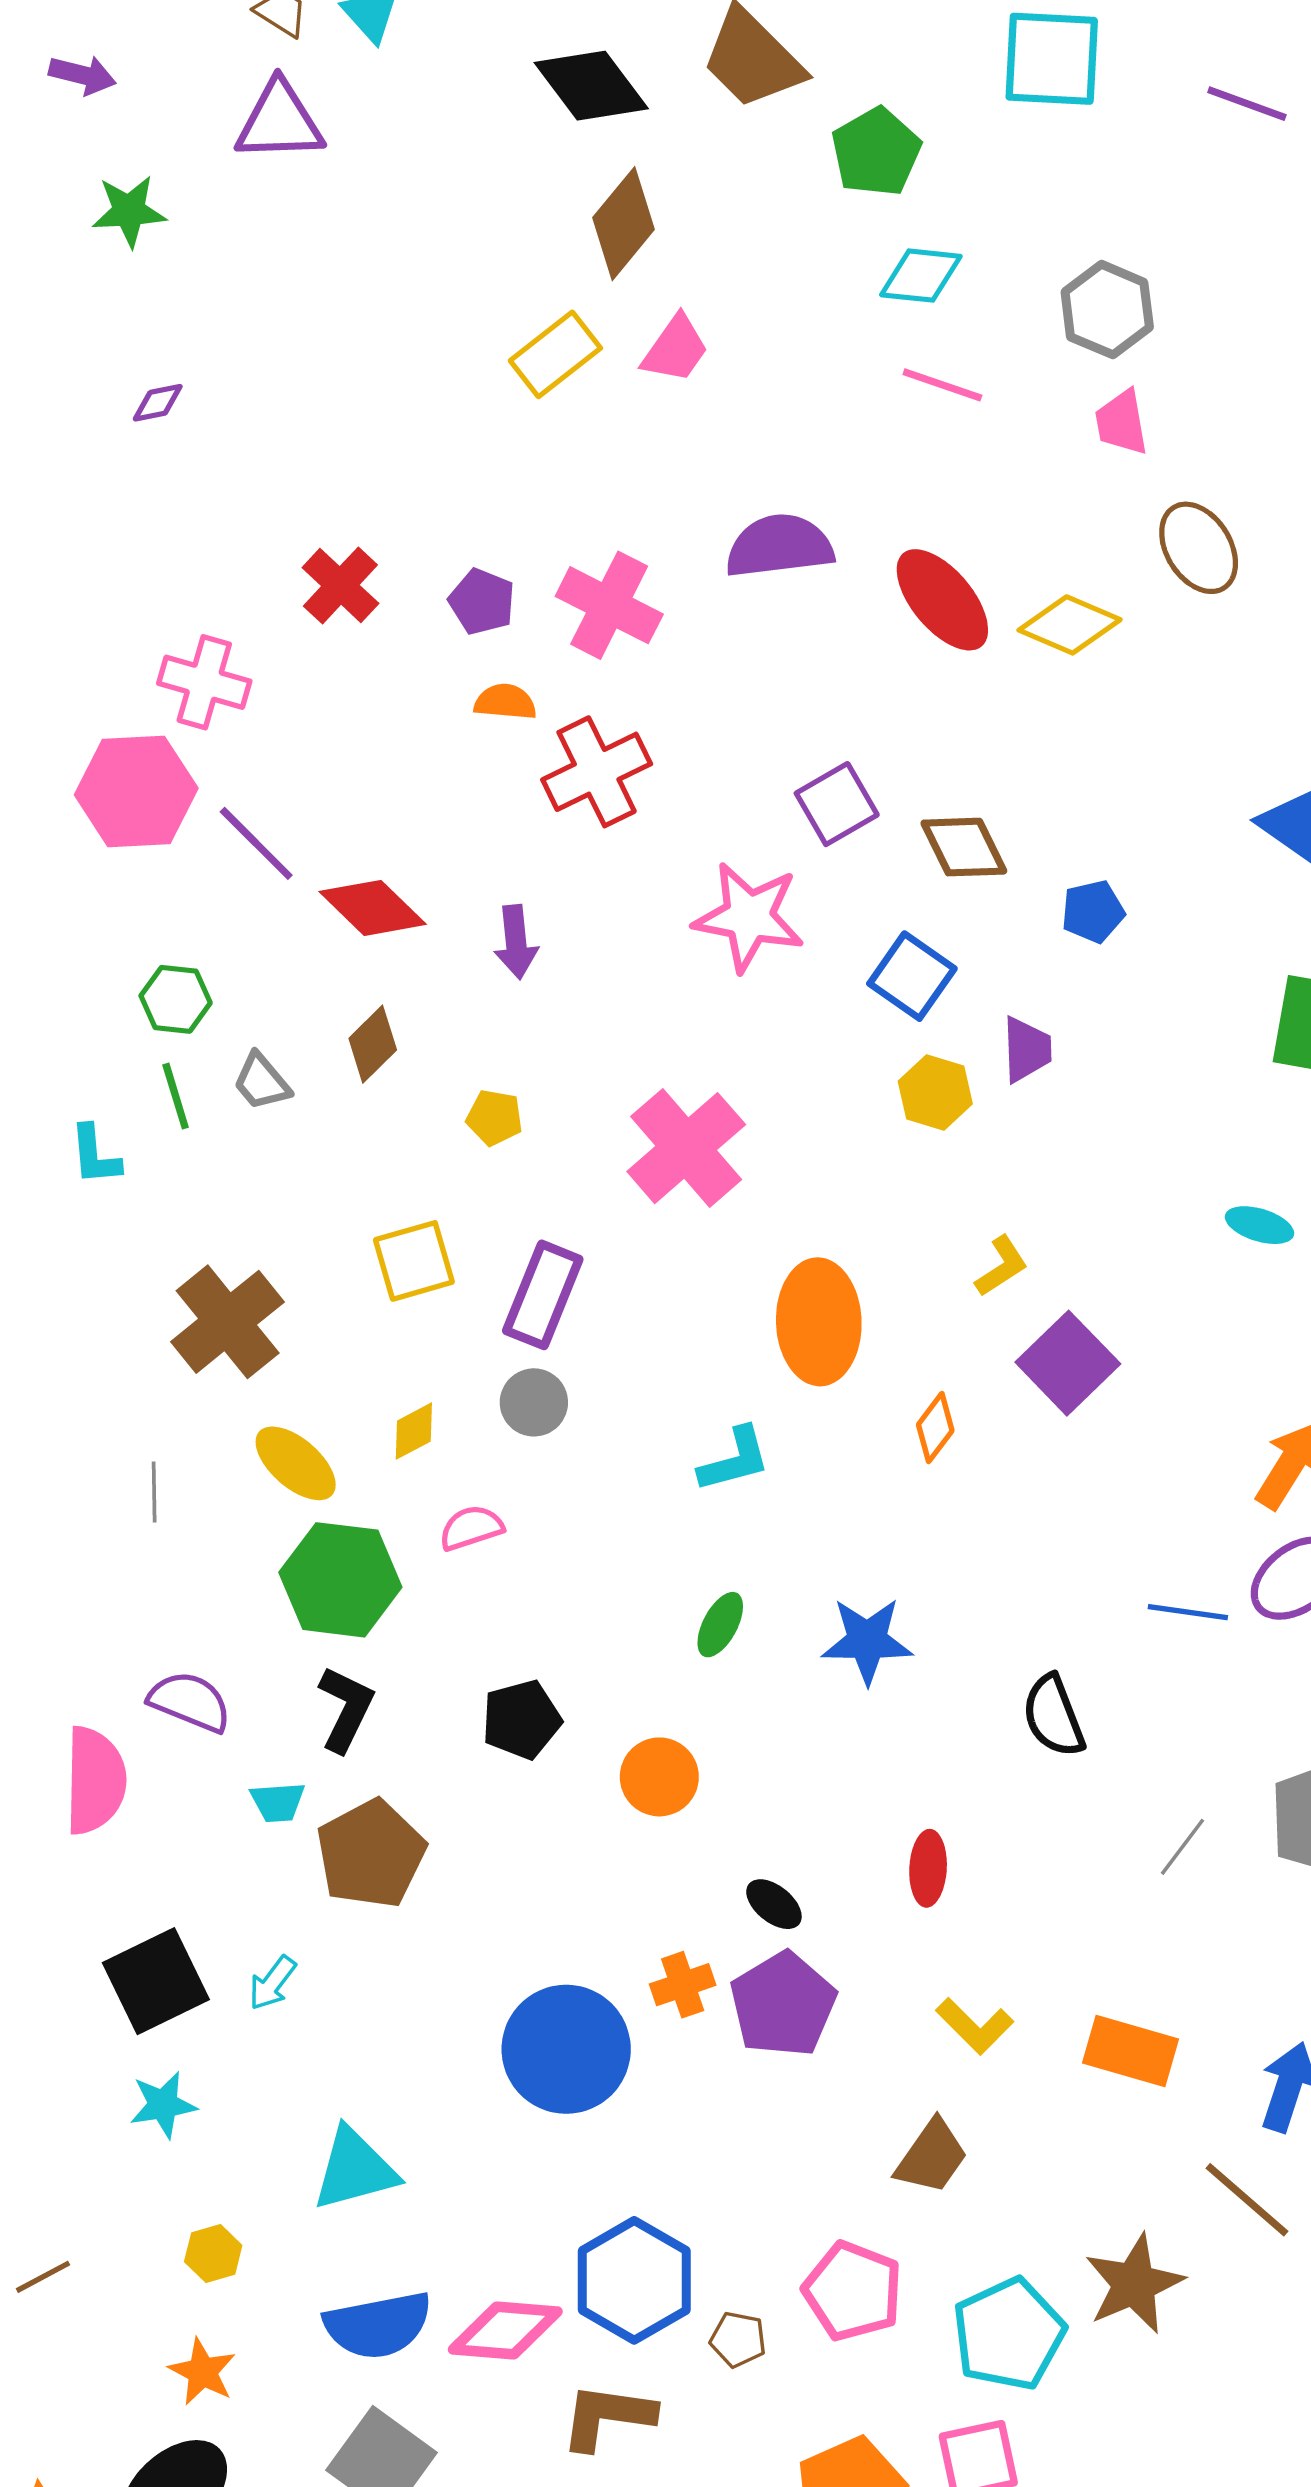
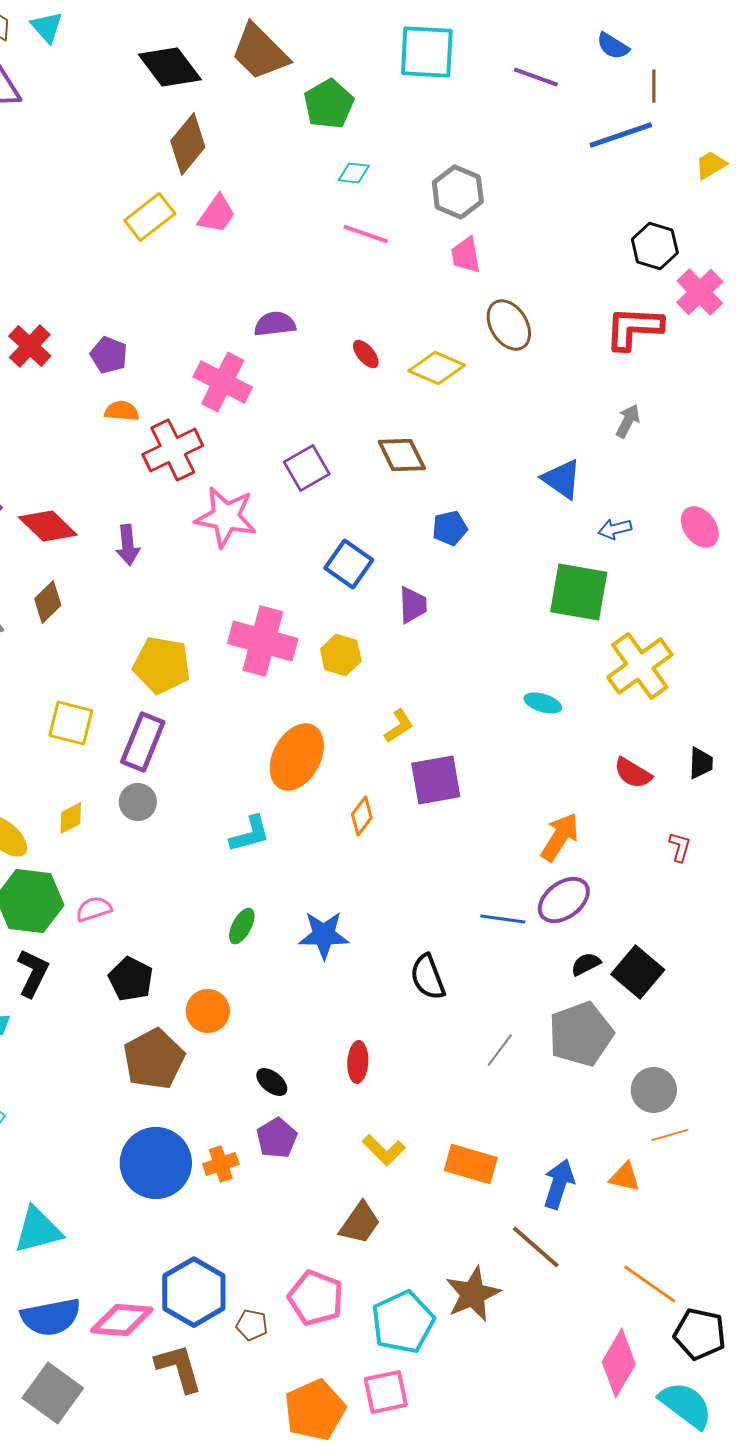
cyan diamond: (921, 276) -> (354, 173), size x0.7
purple semicircle: (779, 546) -> (275, 324), size x0.7
red ellipse: (942, 600) -> (366, 354), size x0.5
pink cross: (609, 605) -> (223, 382), moved
brown diamond: (964, 847) -> (402, 455), moved
pink star: (749, 917) -> (226, 517), moved
yellow hexagon: (935, 1093) -> (341, 655), moved
yellow pentagon: (494, 1118) -> (162, 665), moved, size x1.8
pink cross: (686, 1148) -> (263, 641), moved, turned -34
yellow square: (414, 1261) -> (71, 723), turned 30
orange ellipse: (819, 1322) -> (297, 757), turned 30
purple square: (1068, 1363) -> (436, 780), turned 34
pink semicircle: (471, 1528) -> (94, 909), moved
black pentagon: (521, 1720) -> (131, 979), turned -30
brown pentagon: (371, 1854) -> (154, 1059), moved
orange cross: (683, 1985) -> (221, 1164), moved
purple pentagon: (783, 2004) -> (277, 1138), size x0.7
brown L-shape: (607, 2416) -> (179, 1368), turned 66

